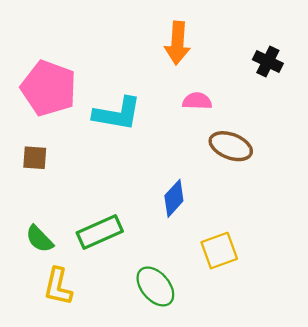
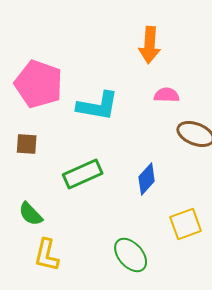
green rectangle: (100, 232) -> (83, 174), moved

